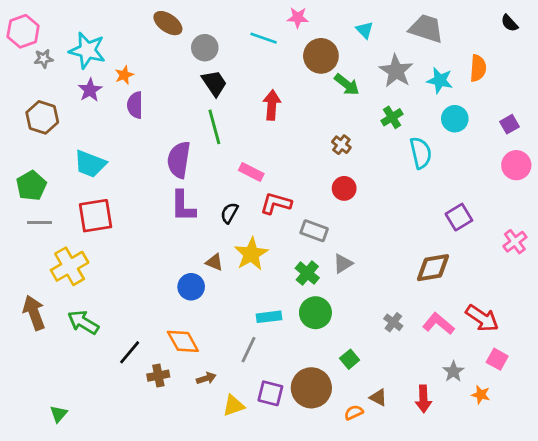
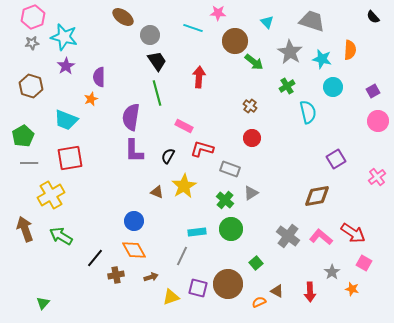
pink hexagon: (23, 31) -> (33, 17), moved
orange star: (124, 75) -> (91, 99), moved
blue circle: (191, 287) -> (134, 221), moved
gray cross: (393, 322) -> (288, 236), size x1.6

